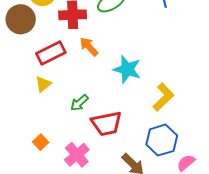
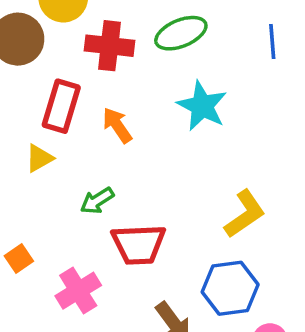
orange arrow: (89, 47) -> (117, 125), moved
red rectangle: (51, 53) -> (61, 106), turned -56
cyan star: (127, 69) -> (202, 106), moved

